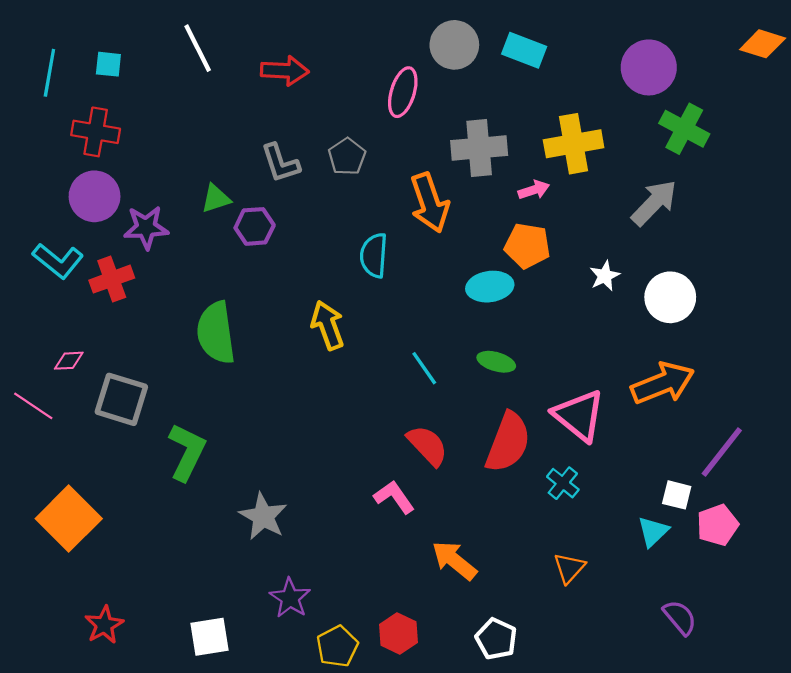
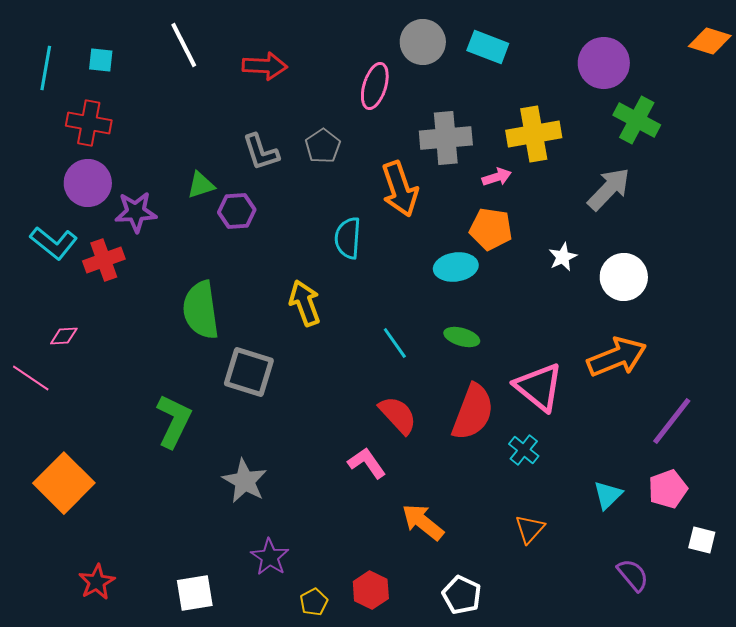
gray square: (121, 399) -> (249, 372), moved
white square: (677, 495) -> (702, 540), moved
yellow pentagon: (337, 646) -> (314, 602), size x0.7

